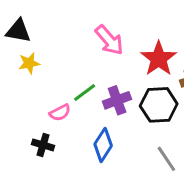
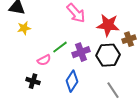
red star: (159, 59) -> (108, 25), turned -30

